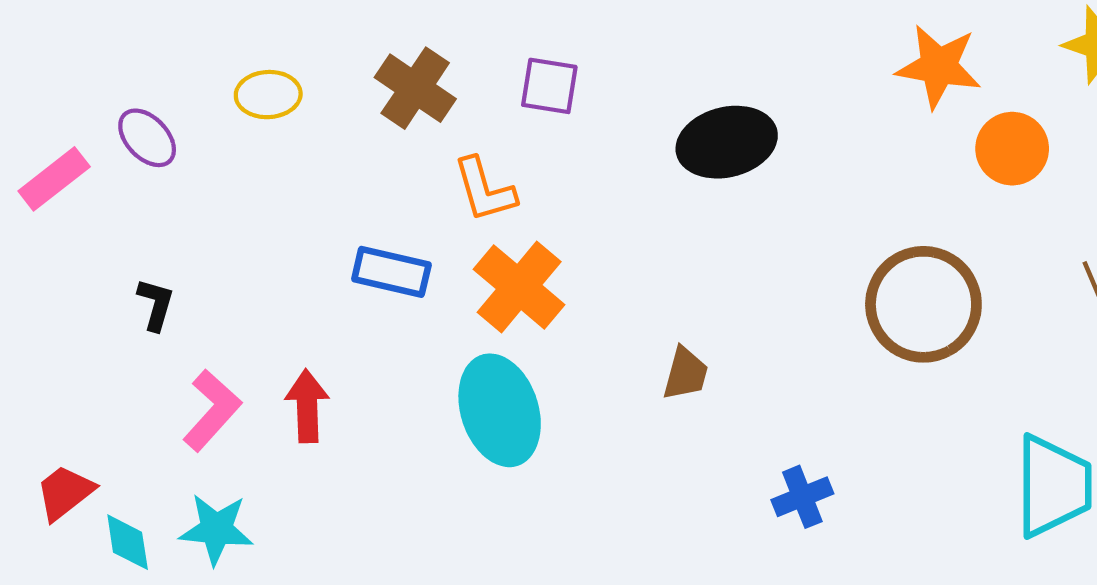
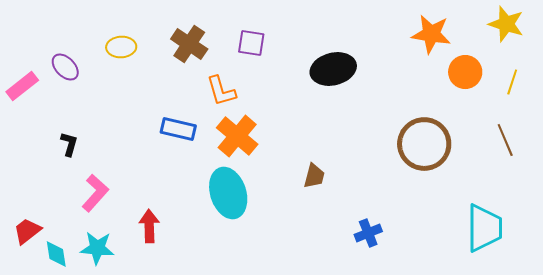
red arrow: (307, 406) -> (149, 226), moved

